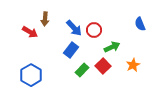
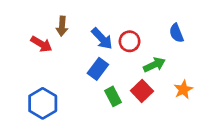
blue semicircle: (140, 24) -> (176, 33), moved
green rectangle: (82, 70) -> (113, 96), turned -72

